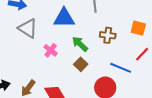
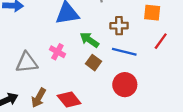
gray triangle: (28, 28) -> (27, 63), moved, turned -30
blue line: (121, 68) -> (124, 52), moved

